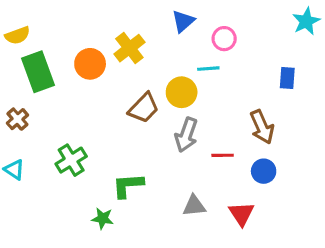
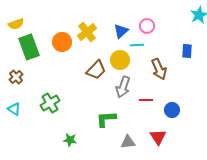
blue triangle: (183, 21) -> (121, 31), moved
brown arrow: (262, 127) -> (159, 69), moved
green L-shape: (128, 185) -> (106, 119), moved
gray triangle: (194, 206) -> (128, 142), moved

